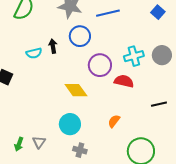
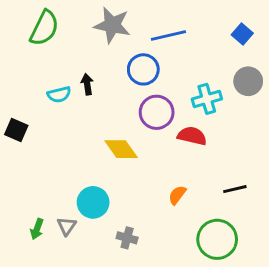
blue circle: (80, 36) -> (143, 69), moved
gray circle: (162, 55) -> (248, 81), moved
black line: (159, 104) -> (235, 189), moved
cyan circle: (70, 124) -> (93, 202), moved

